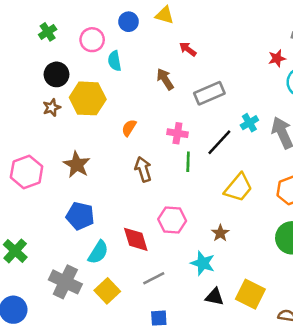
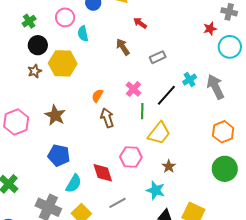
green cross: (48, 32) -> (29, 21), moved
gray rectangle: (209, 93) -> (158, 57), size x0.7
orange semicircle: (129, 128) -> (97, 96), moved
pink cross: (177, 133) -> (133, 89), turned 35
yellow trapezoid: (238, 188) -> (159, 133), moved

